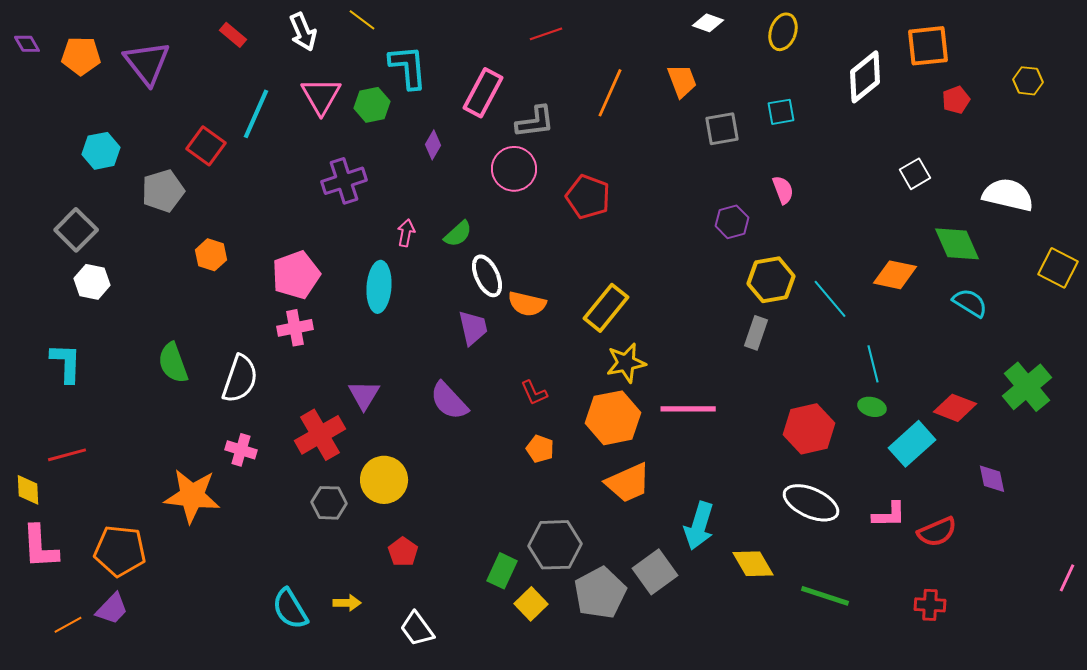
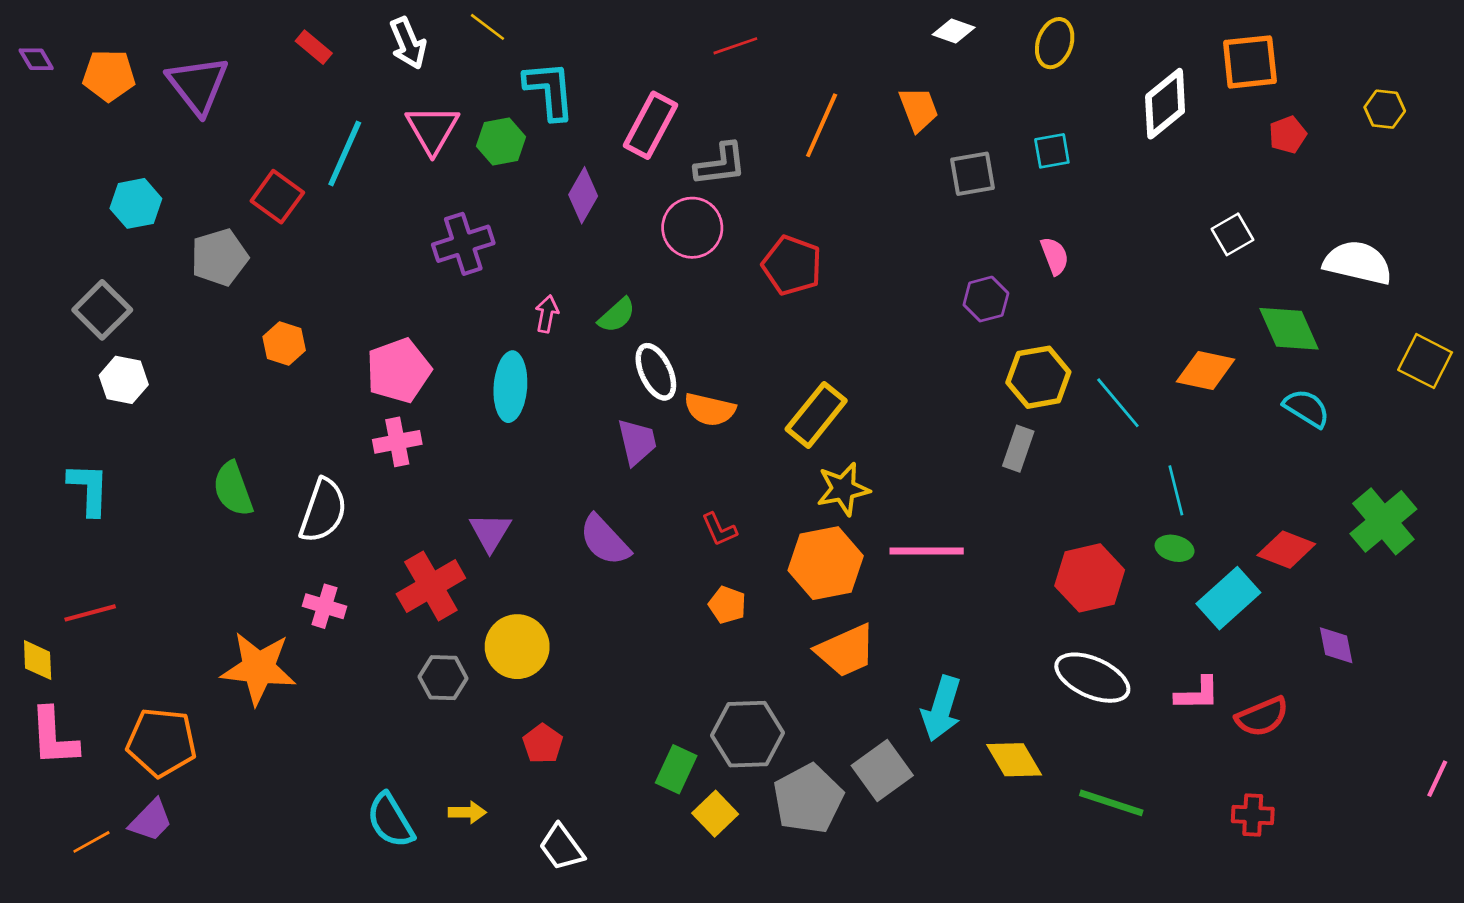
purple diamond: (433, 145) -> (583, 195), size x1.4

